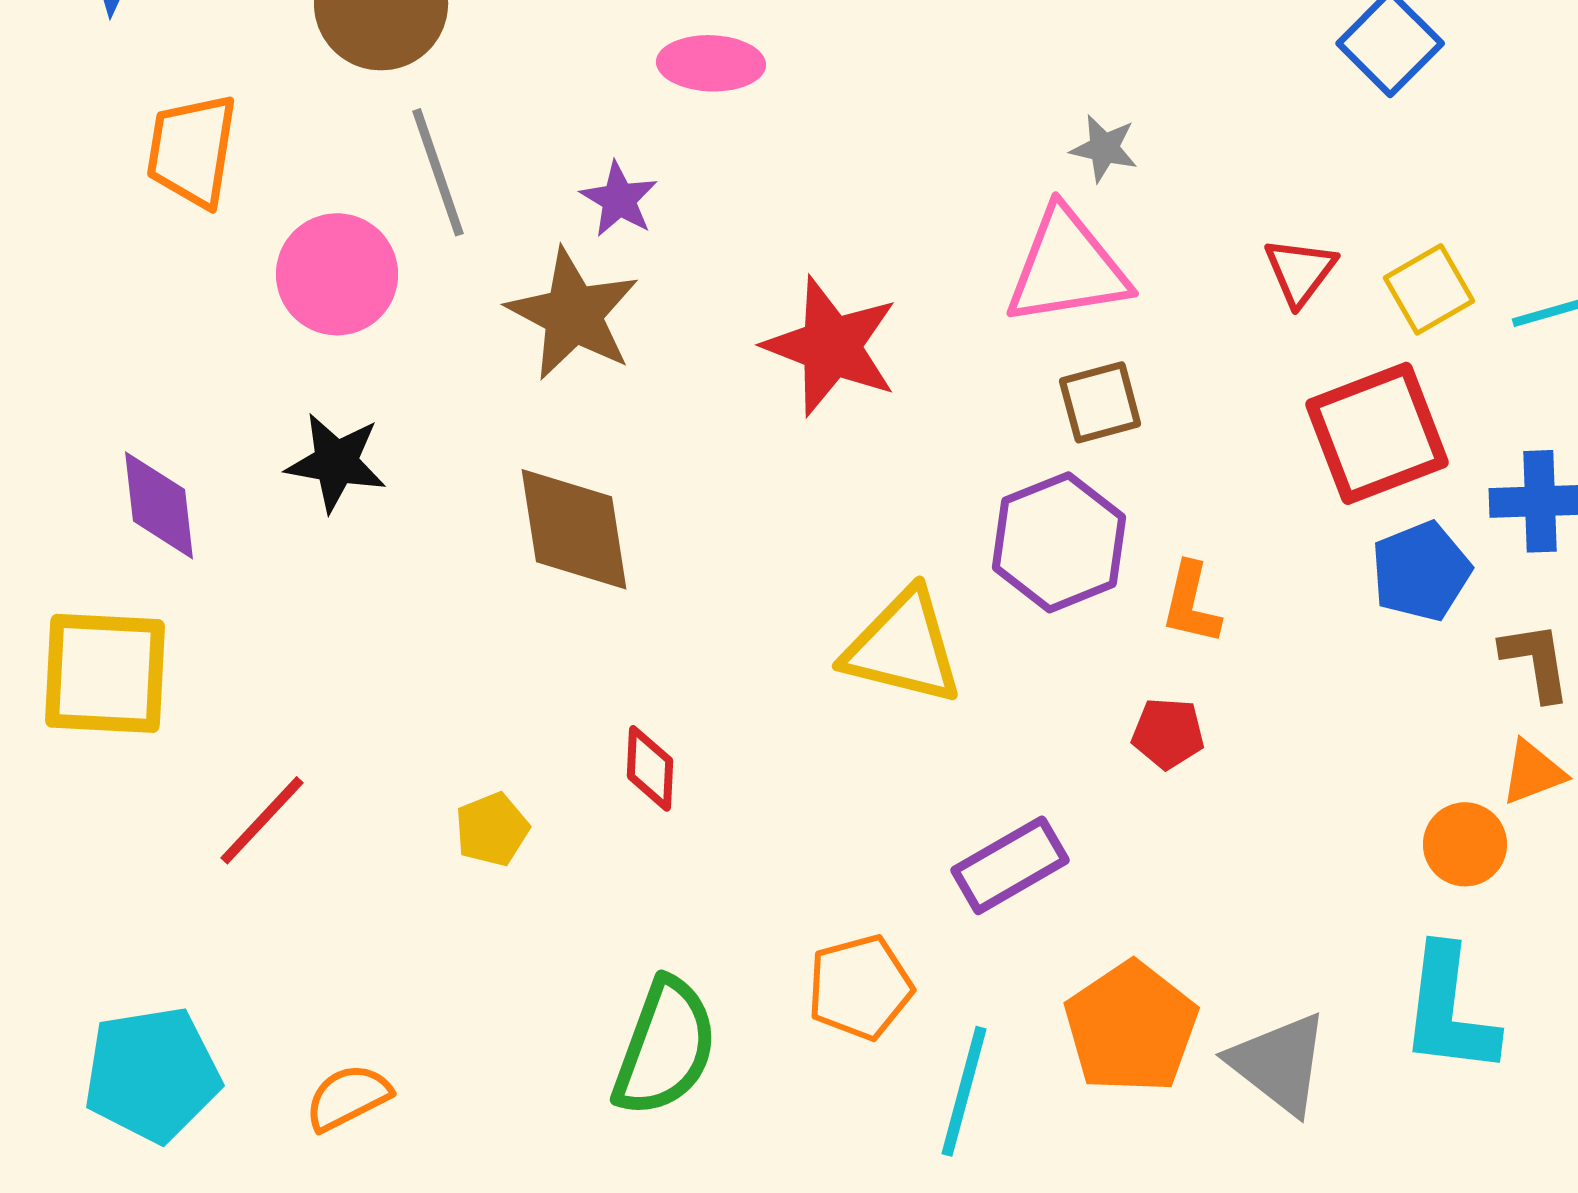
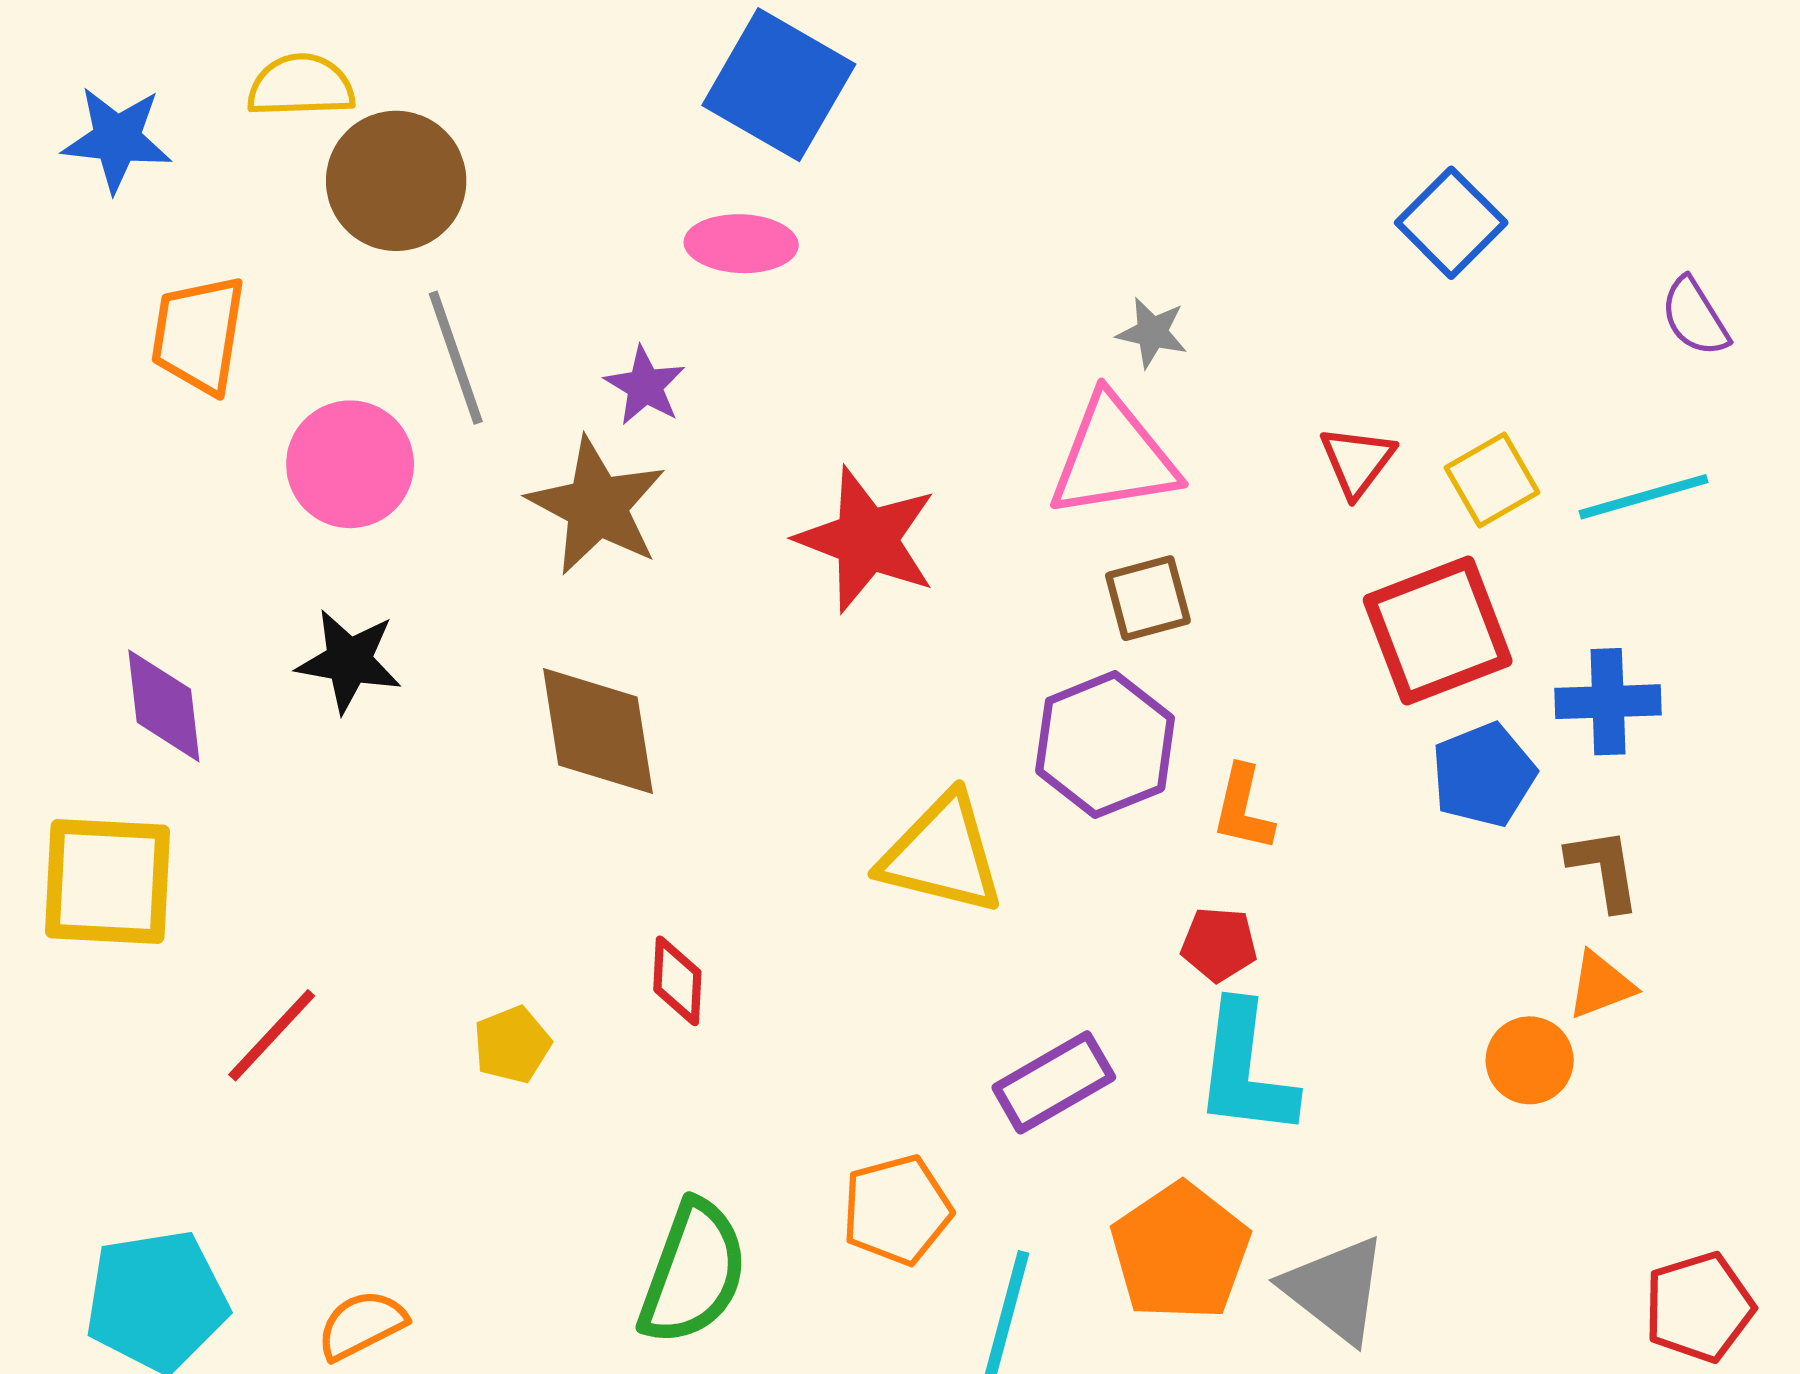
cyan L-shape: (1449, 1010) -> (1245, 1070), moved

